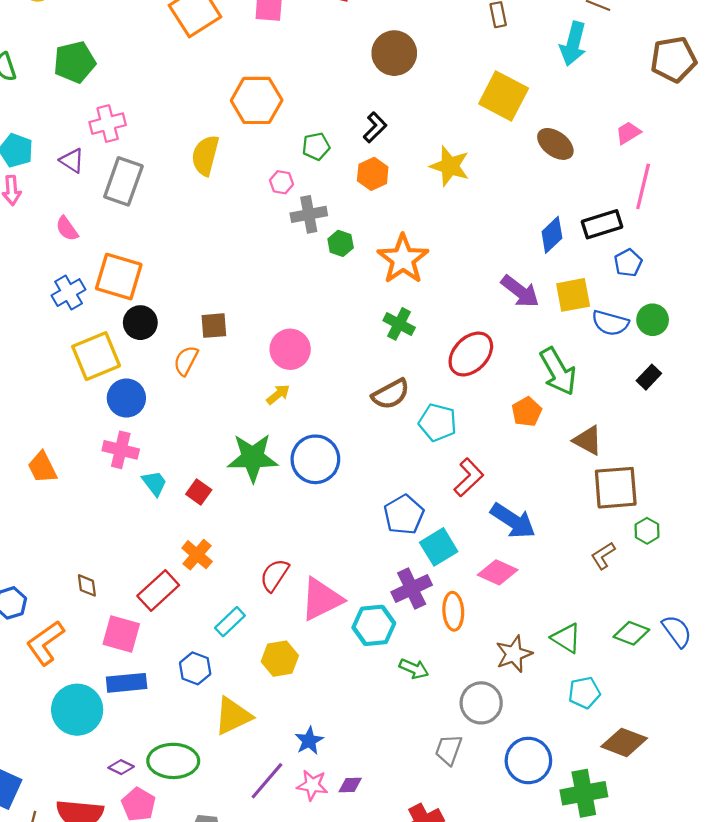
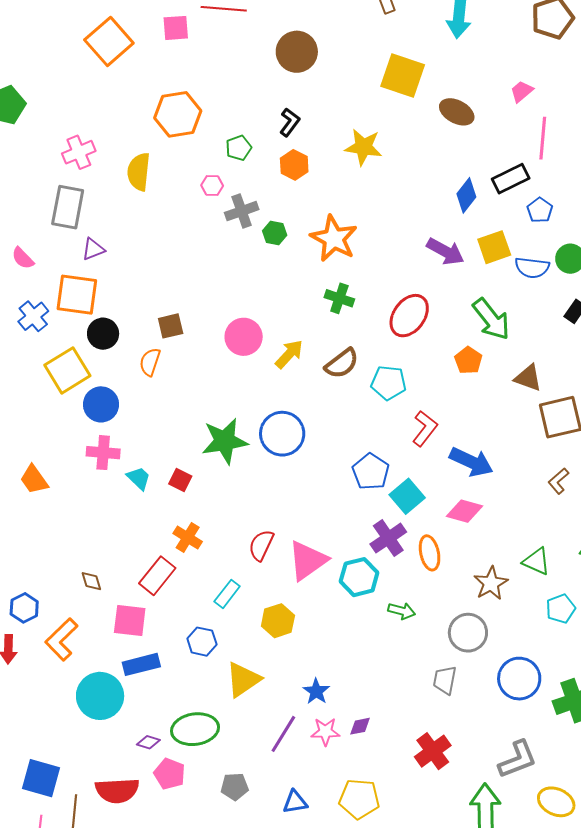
pink cross: (108, 124) -> (79, 152), moved
purple triangle: (72, 161) -> (93, 249), moved, turned -45
yellow arrow: (278, 394) -> (289, 354), moved, size x1.4

